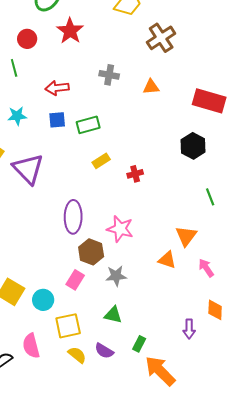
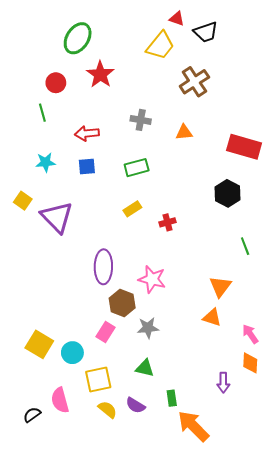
green rectangle: (88, 125) -> (137, 168), moved
orange triangle: (167, 260) -> (212, 317), moved
pink arrow: (206, 268) -> (250, 334), moved
green rectangle: (139, 344) -> (172, 398), turned -35

